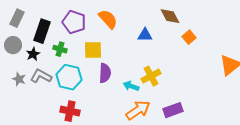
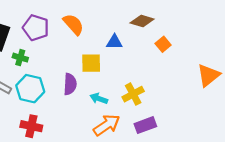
brown diamond: (170, 16) -> (142, 21), turned -45
yellow square: (93, 50) -> (91, 63), moved
yellow cross: (151, 76) -> (133, 94), moved

